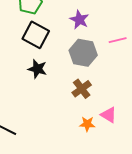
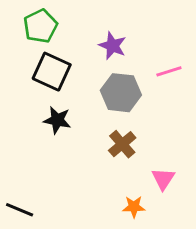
pink triangle: (109, 115) -> (163, 179), turned 36
orange star: (87, 124) -> (134, 207), moved

